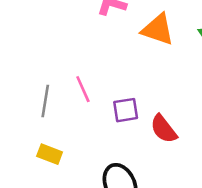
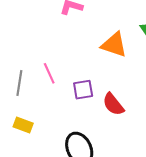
orange triangle: (158, 29) -> (114, 45), moved

